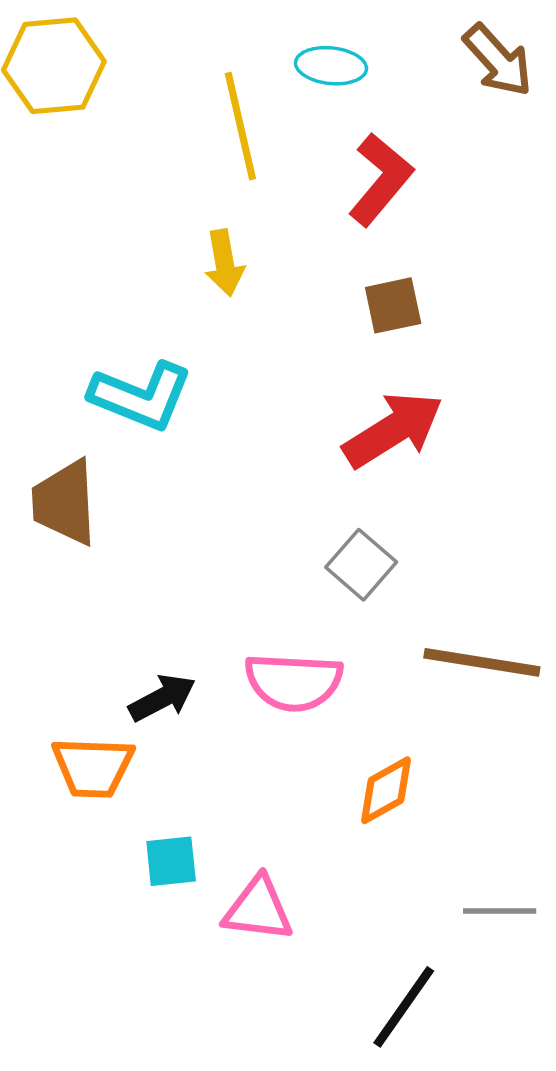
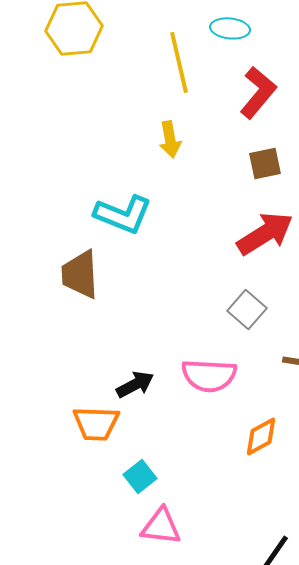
cyan square: (171, 861) -> (140, 476), turned -32
pink triangle: (258, 909) -> (161, 526), moved

